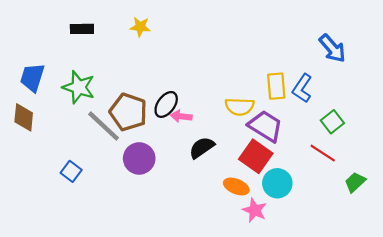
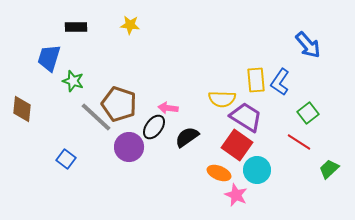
blue trapezoid: (32, 77) -> (49, 58), moved
green star: (79, 87) -> (73, 81), size x0.7
black ellipse: (166, 104) -> (154, 127), moved

